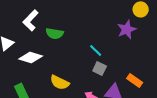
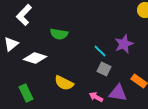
white L-shape: (31, 20) -> (24, 15), moved
purple star: (127, 29) -> (124, 44), moved

